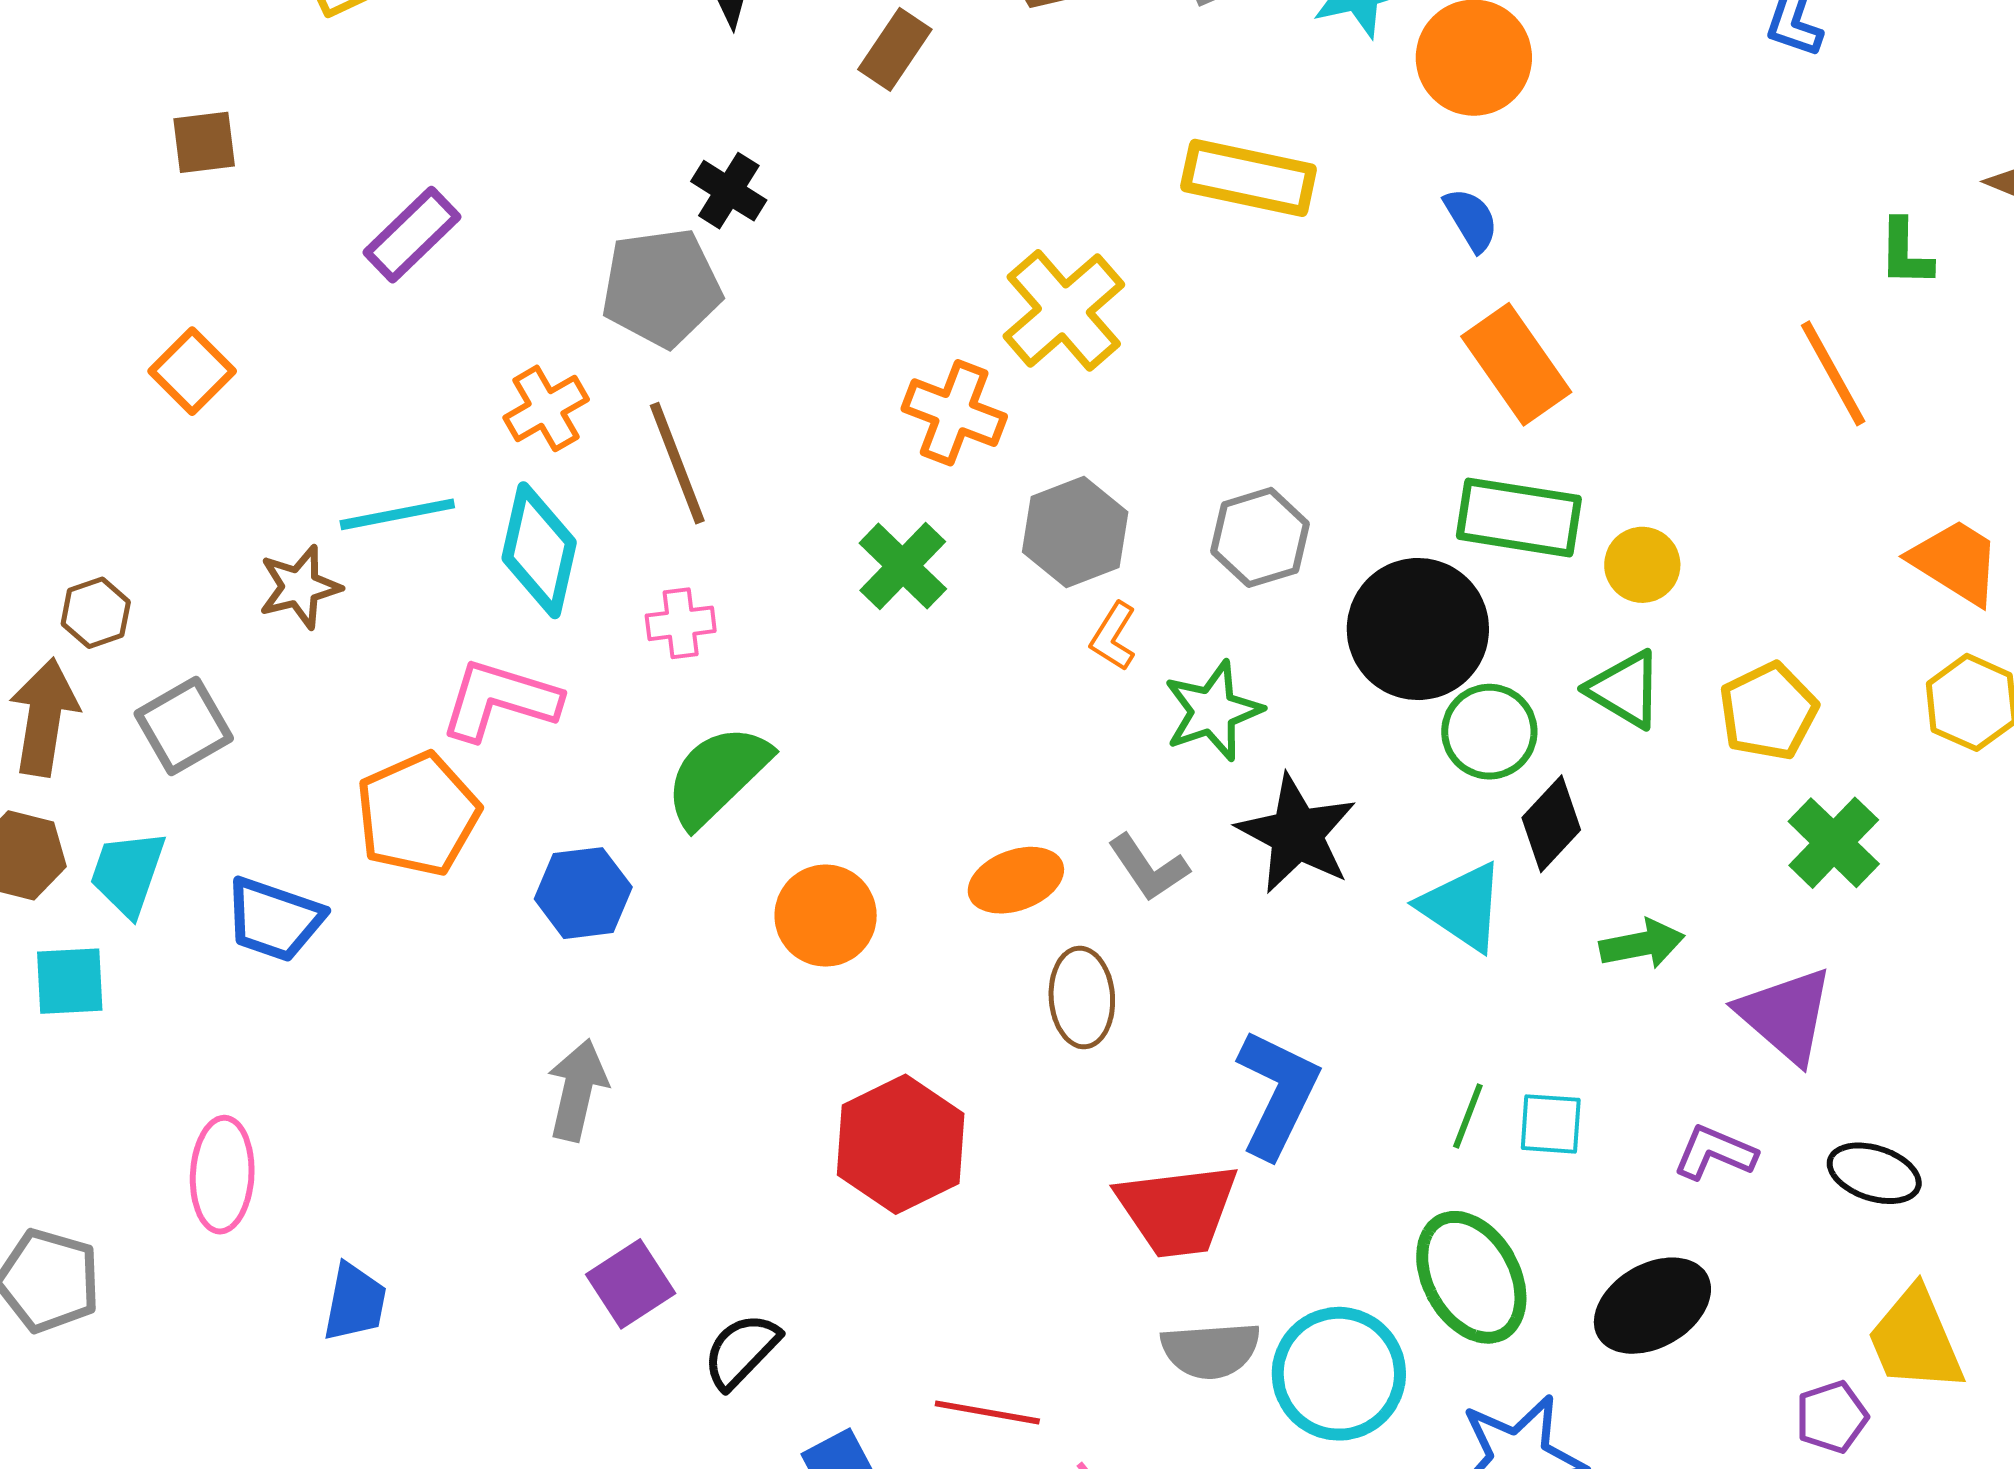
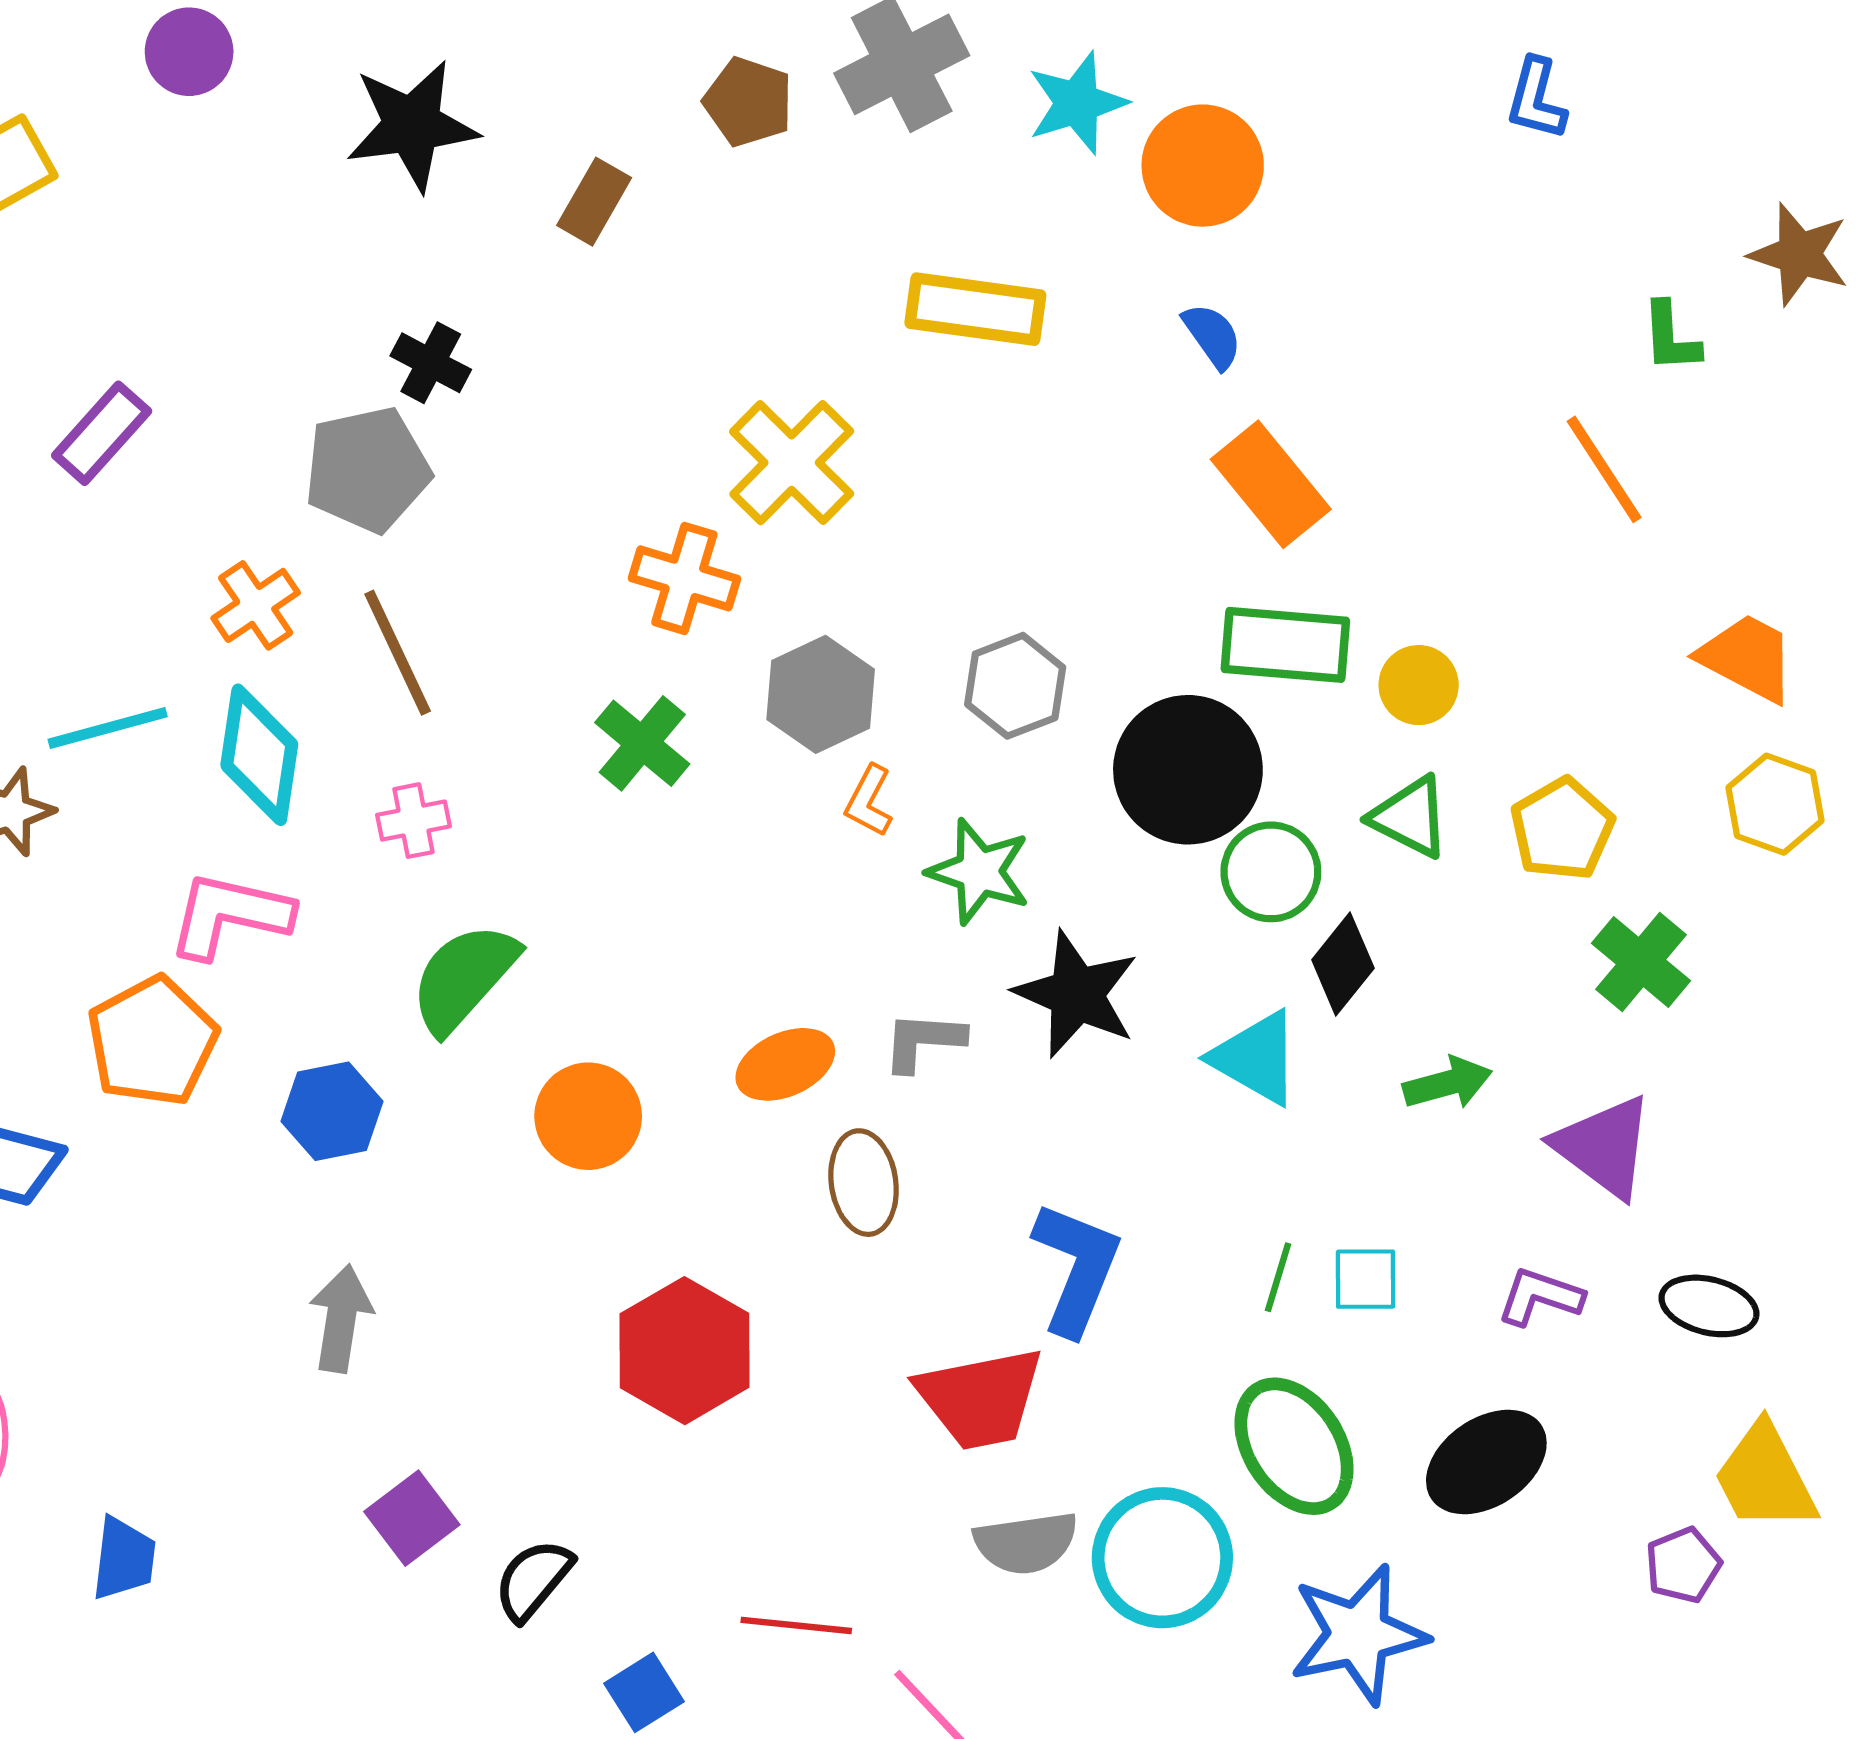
green star: (1213, 711) -> (979, 872), turned -30
gray L-shape: (1148, 868) -> (923, 1041), turned 132

